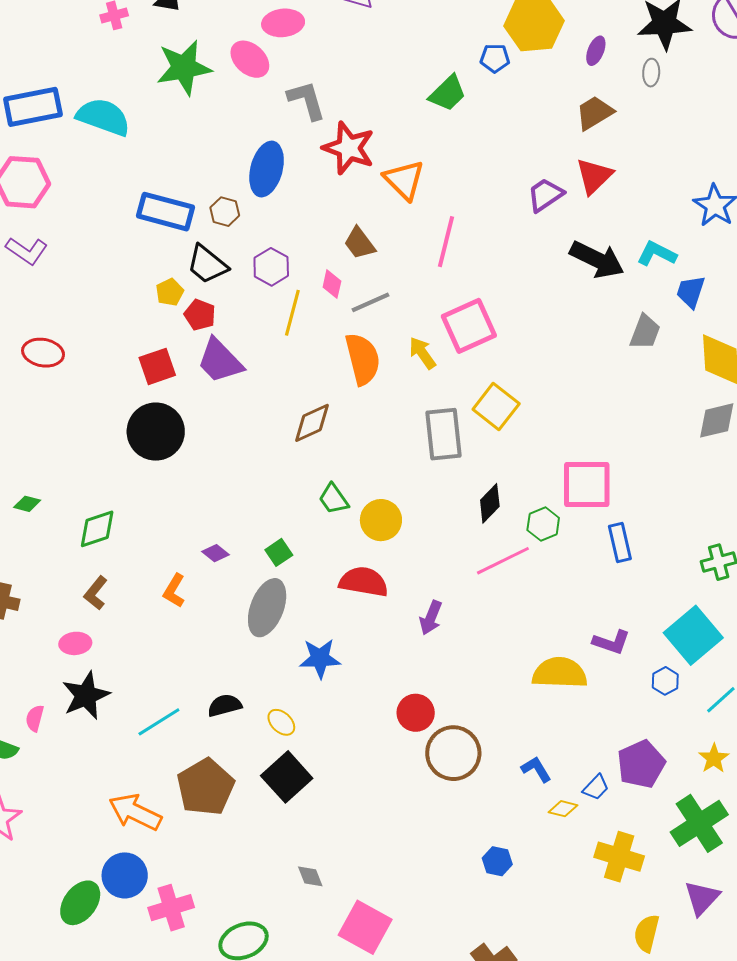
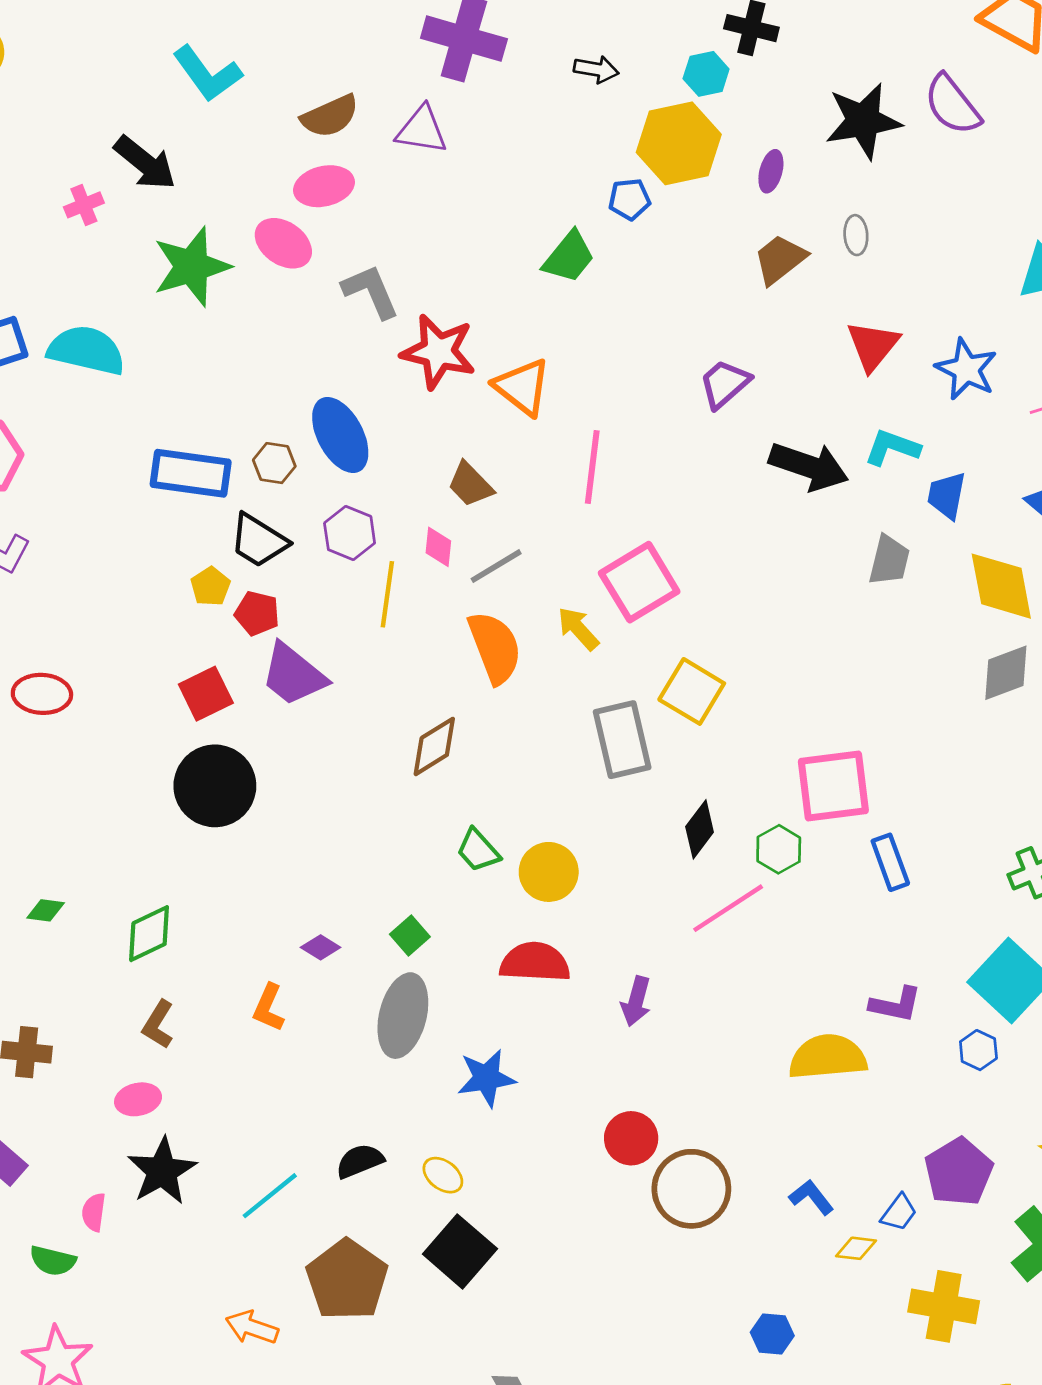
gray ellipse: (651, 73) -> (856, 235), moved
blue ellipse: (267, 169) -> (340, 435), moved, turned -36
red triangle: (594, 176) -> (873, 346), moved
orange arrow: (135, 812) -> (252, 1327), size x0.7

